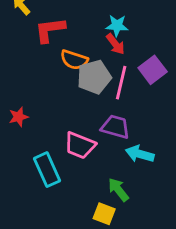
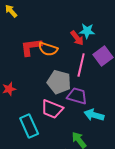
cyan star: (117, 26) -> (87, 31), moved
red L-shape: (50, 30) -> (31, 47), moved
gray pentagon: (94, 77) -> (59, 82), moved, turned 30

